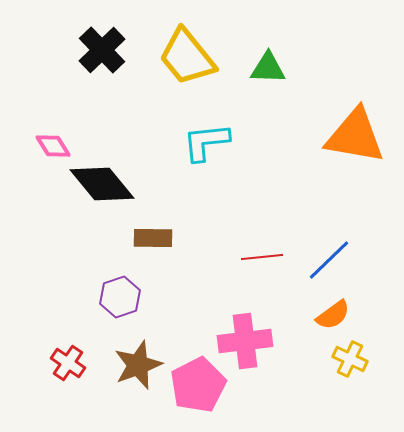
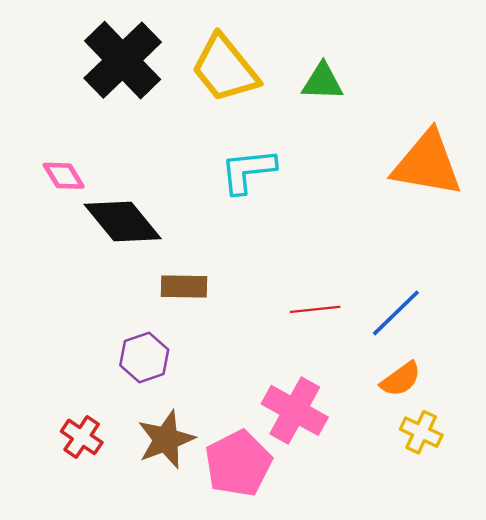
black cross: (102, 50) -> (123, 60), size x1.4
pink cross: (245, 341) -> (295, 410), turned 36

